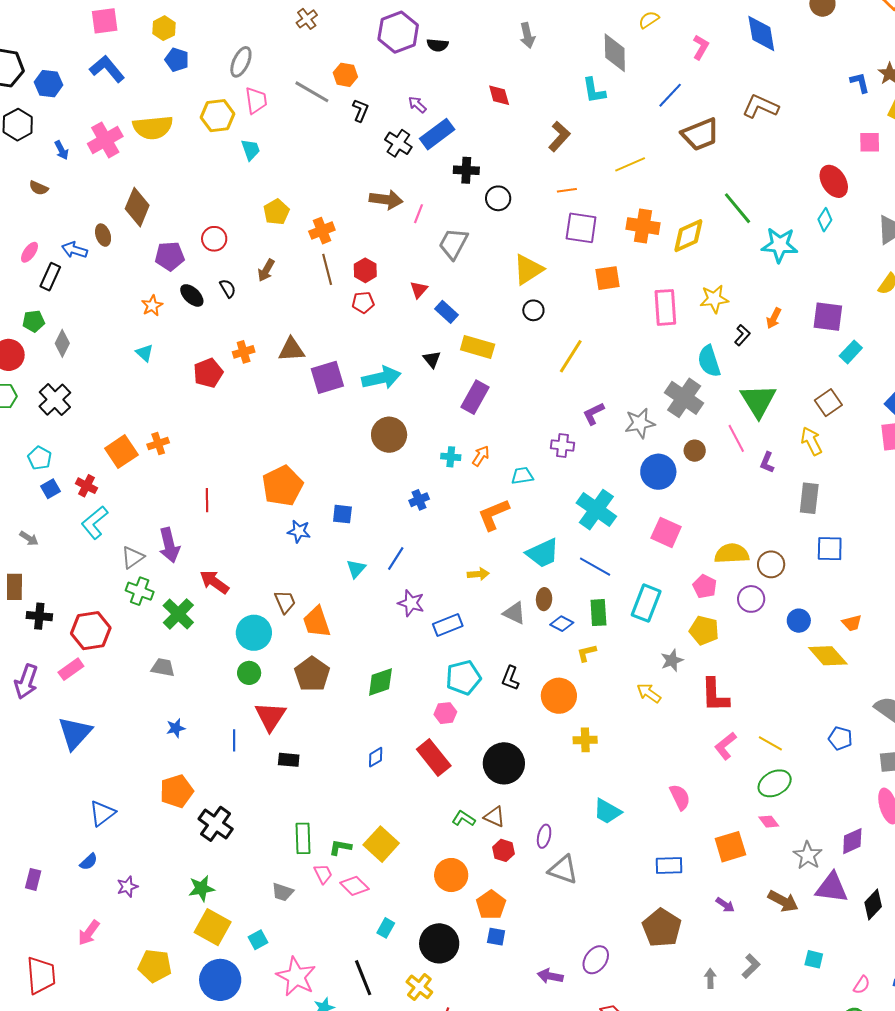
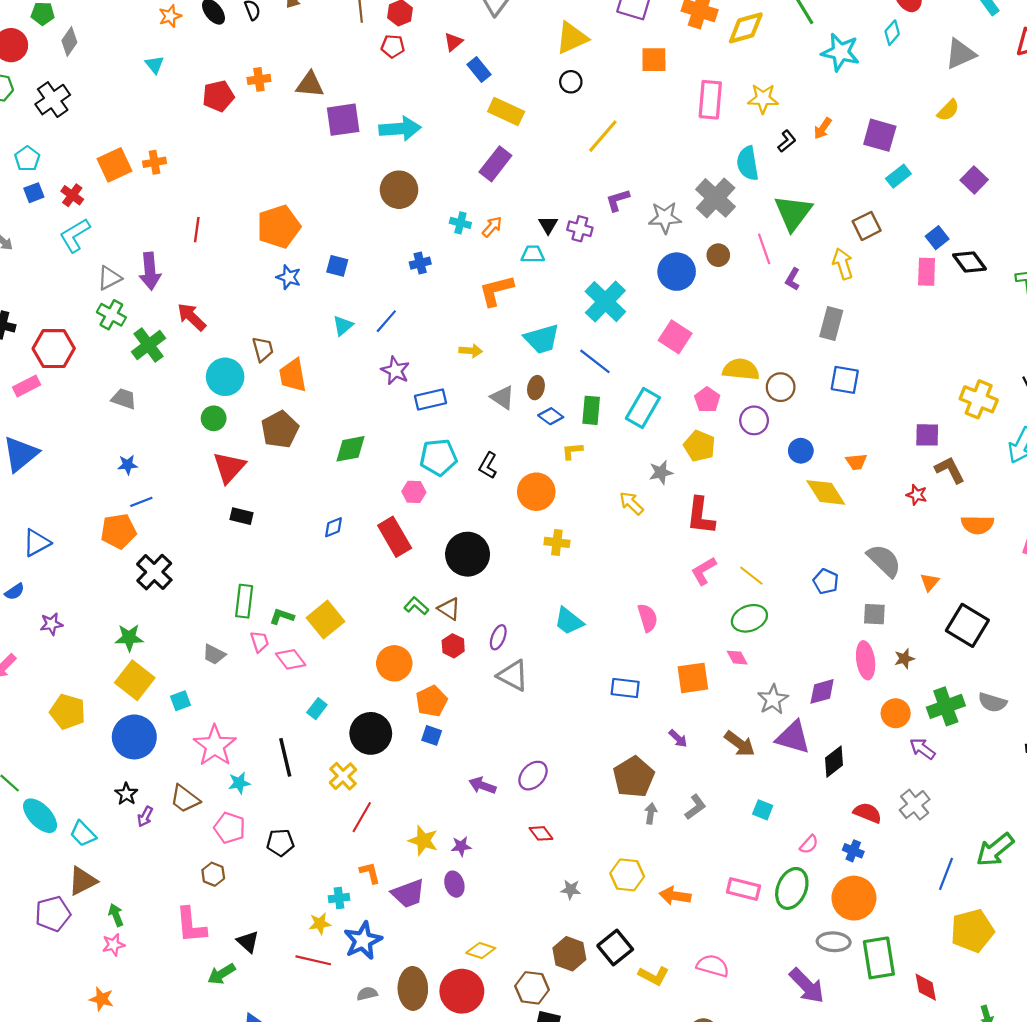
black triangle: (432, 359) -> (548, 225), moved
blue line: (234, 740) -> (141, 502), moved, turned 60
brown pentagon: (662, 928) -> (634, 777), moved

